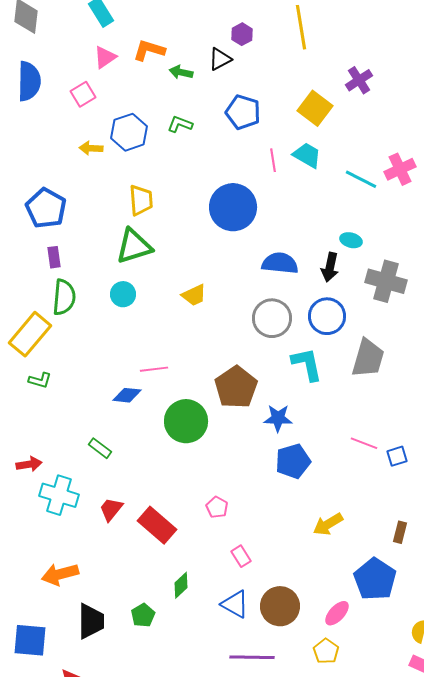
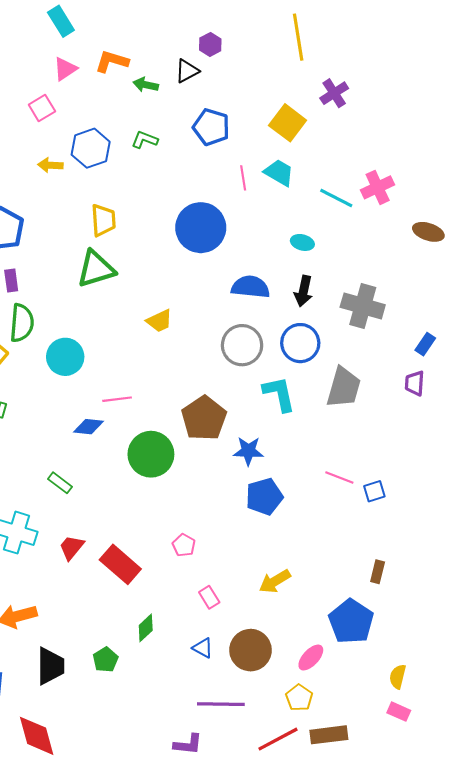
yellow line: (301, 27) -> (298, 37), moved
cyan ellipse: (351, 240) -> (302, 242), moved
cyan circle: (123, 294) -> (65, 357), moved, size x1.4
yellow arrow: (328, 524) -> (275, 581), moved
blue triangle: (235, 604) -> (203, 648), size x0.7

